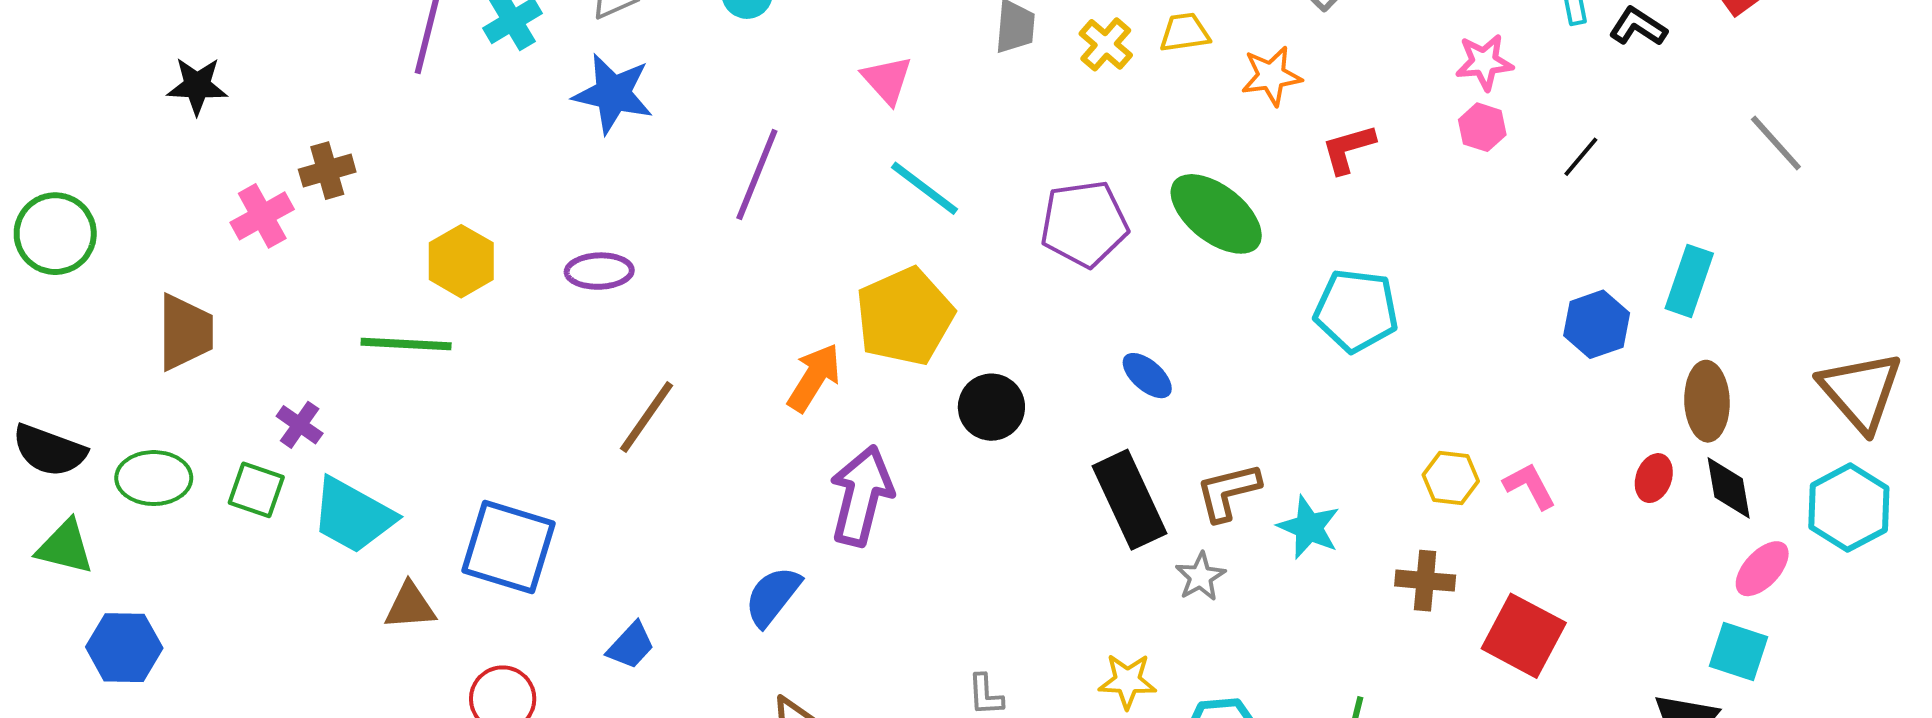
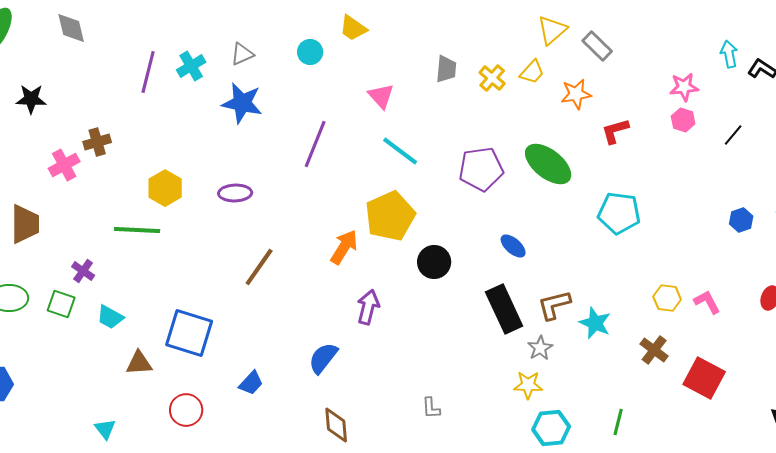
yellow trapezoid: (1185, 33) -> (532, 72), turned 140
blue hexagon: (1597, 324) -> (741, 220), size x0.7
purple arrow: (861, 496) -> (368, 307), size x0.7
cyan trapezoid: (353, 515) -> (110, 317), size x0.6
brown cross: (1425, 581) -> (654, 350), turned 32
yellow star: (1127, 681) -> (528, 385), moved

